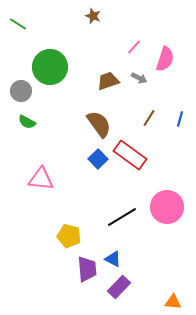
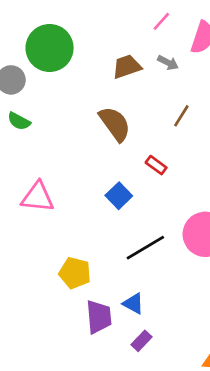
red rectangle: (130, 155) -> (156, 165), size x0.5
blue square: (98, 159) -> (119, 196), moved
purple rectangle: (119, 287) -> (141, 341), size x0.7

